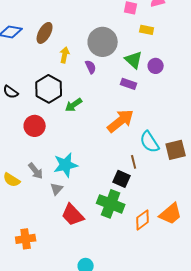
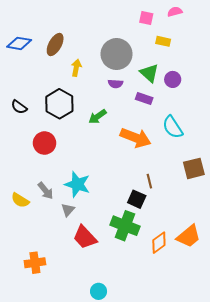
purple semicircle: (91, 67) -> (115, 84), moved, turned 120
green arrow: (74, 105) -> (97, 117), moved
orange arrow: (121, 121) -> (136, 138), turned 60
cyan semicircle: (150, 142) -> (173, 127), moved
cyan star: (66, 165) -> (77, 184), turned 30

